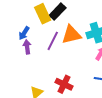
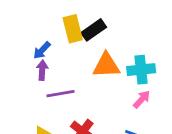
purple line: (53, 41) -> (61, 94), moved, turned 42

